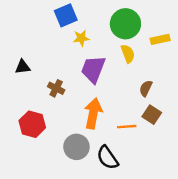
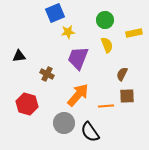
green circle: (125, 24) -> (105, 20), size x0.7
orange arrow: (93, 113) -> (78, 95), turned 30
brown square: (152, 115) -> (127, 96), turned -35

